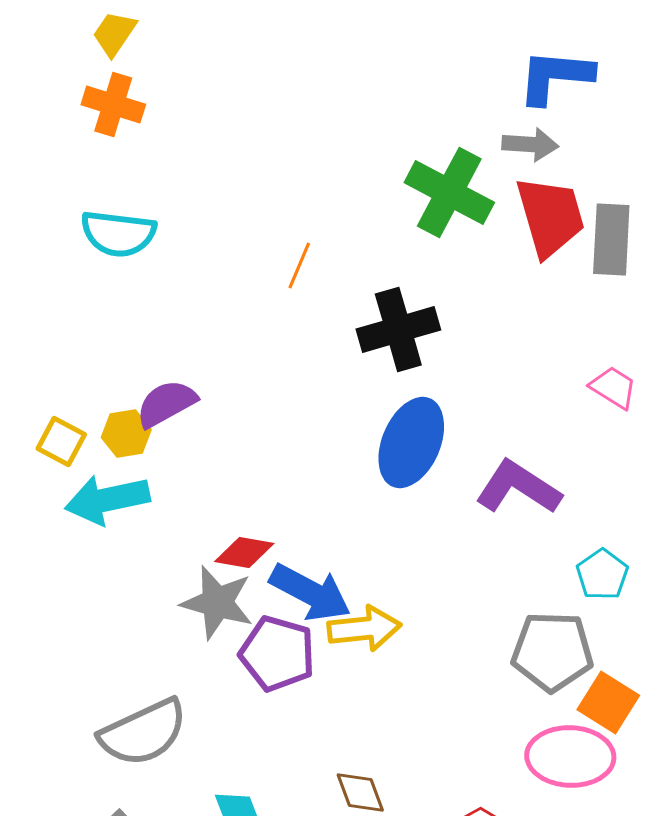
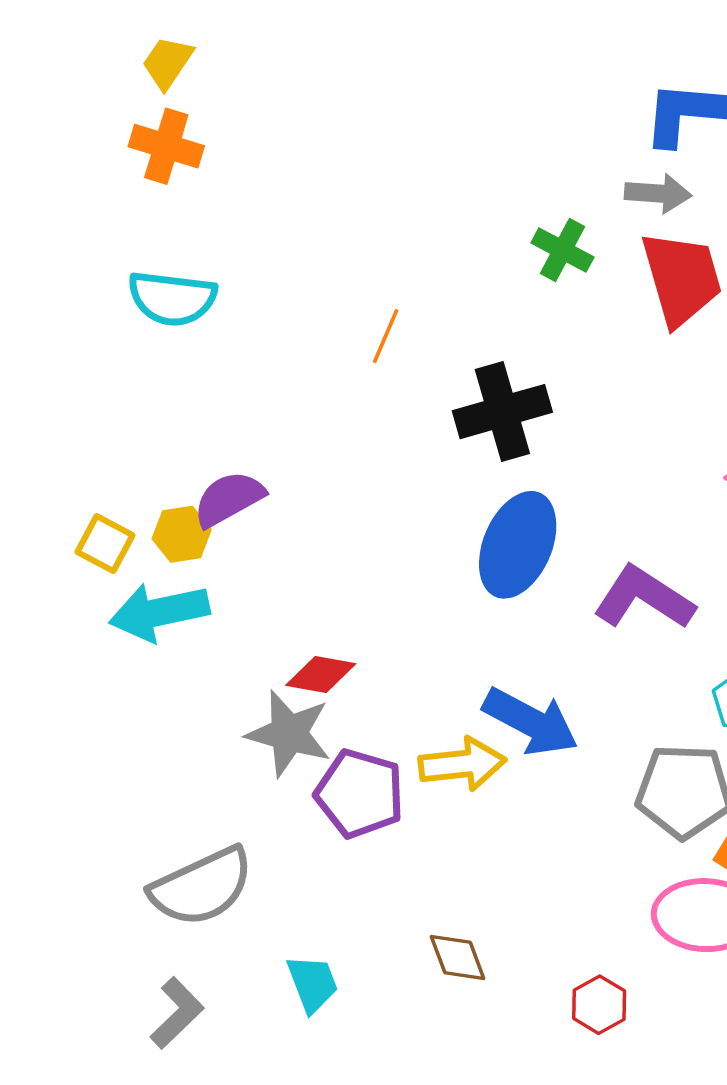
green cross: (449, 192) -> (562, 250), size x0.6
blue arrow: (310, 592) -> (531, 722), moved

